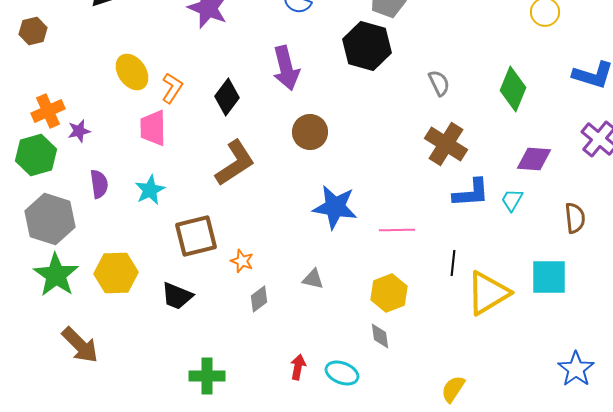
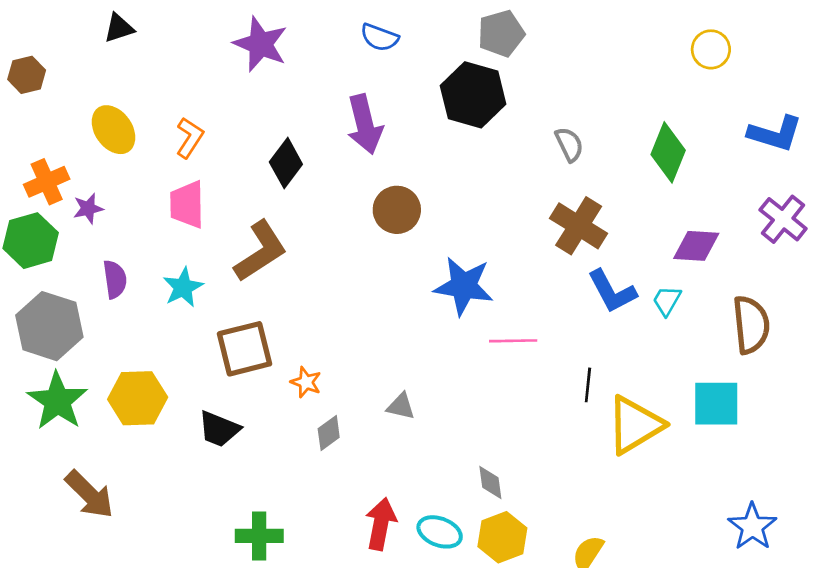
yellow ellipse: (132, 72) -> (113, 130), moved
orange L-shape: (172, 88) -> (190, 138), moved
brown L-shape: (235, 163) -> (261, 251), moved
blue L-shape: (471, 193) -> (612, 291), turned 66
blue star: (335, 207) -> (464, 286), moved
brown semicircle: (575, 218) -> (751, 325), size x1.4
yellow hexagon: (389, 293) -> (502, 537), moved
red arrow: (298, 367) -> (381, 524), size x1.5

